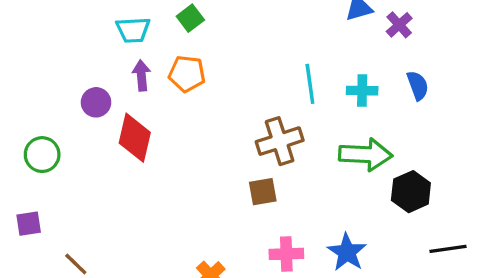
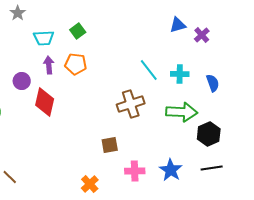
cyan line: (310, 84) -> (149, 70), turned -30
blue semicircle: (418, 86) -> (213, 83), moved
brown square: (263, 192) -> (110, 145), moved
black line: (448, 249) -> (212, 168), moved

